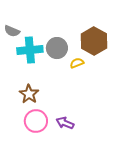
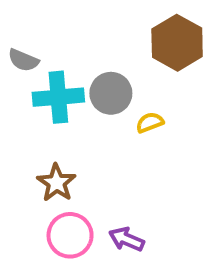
brown hexagon: (94, 41) -> (177, 43), moved

